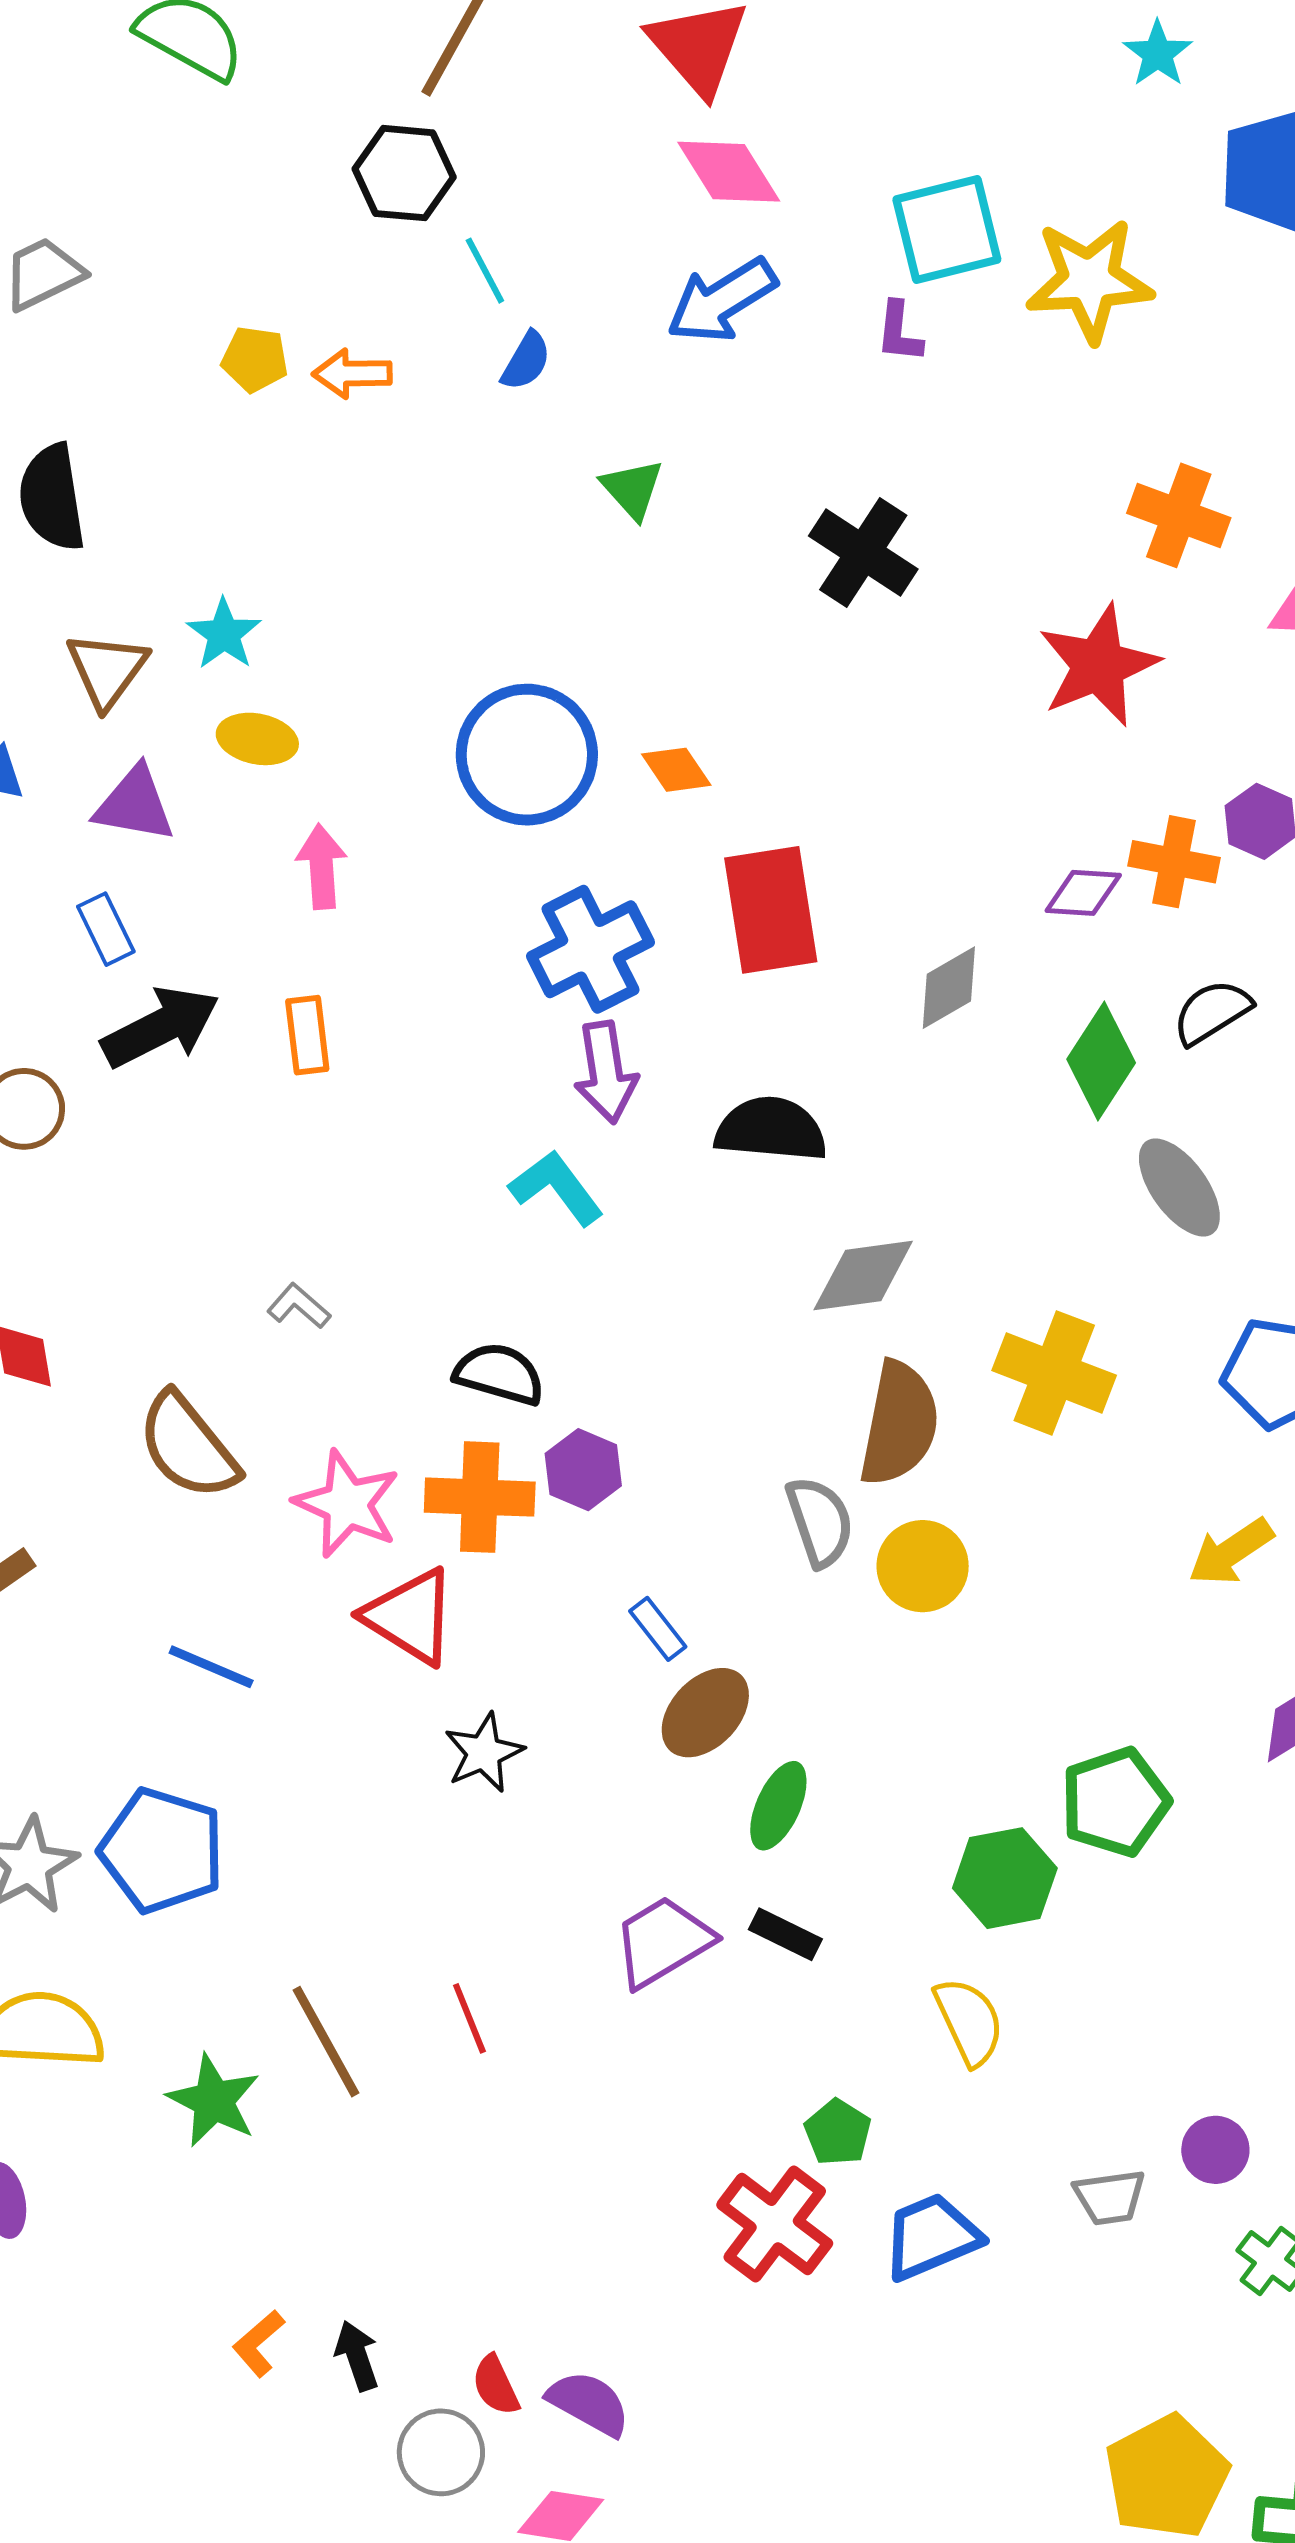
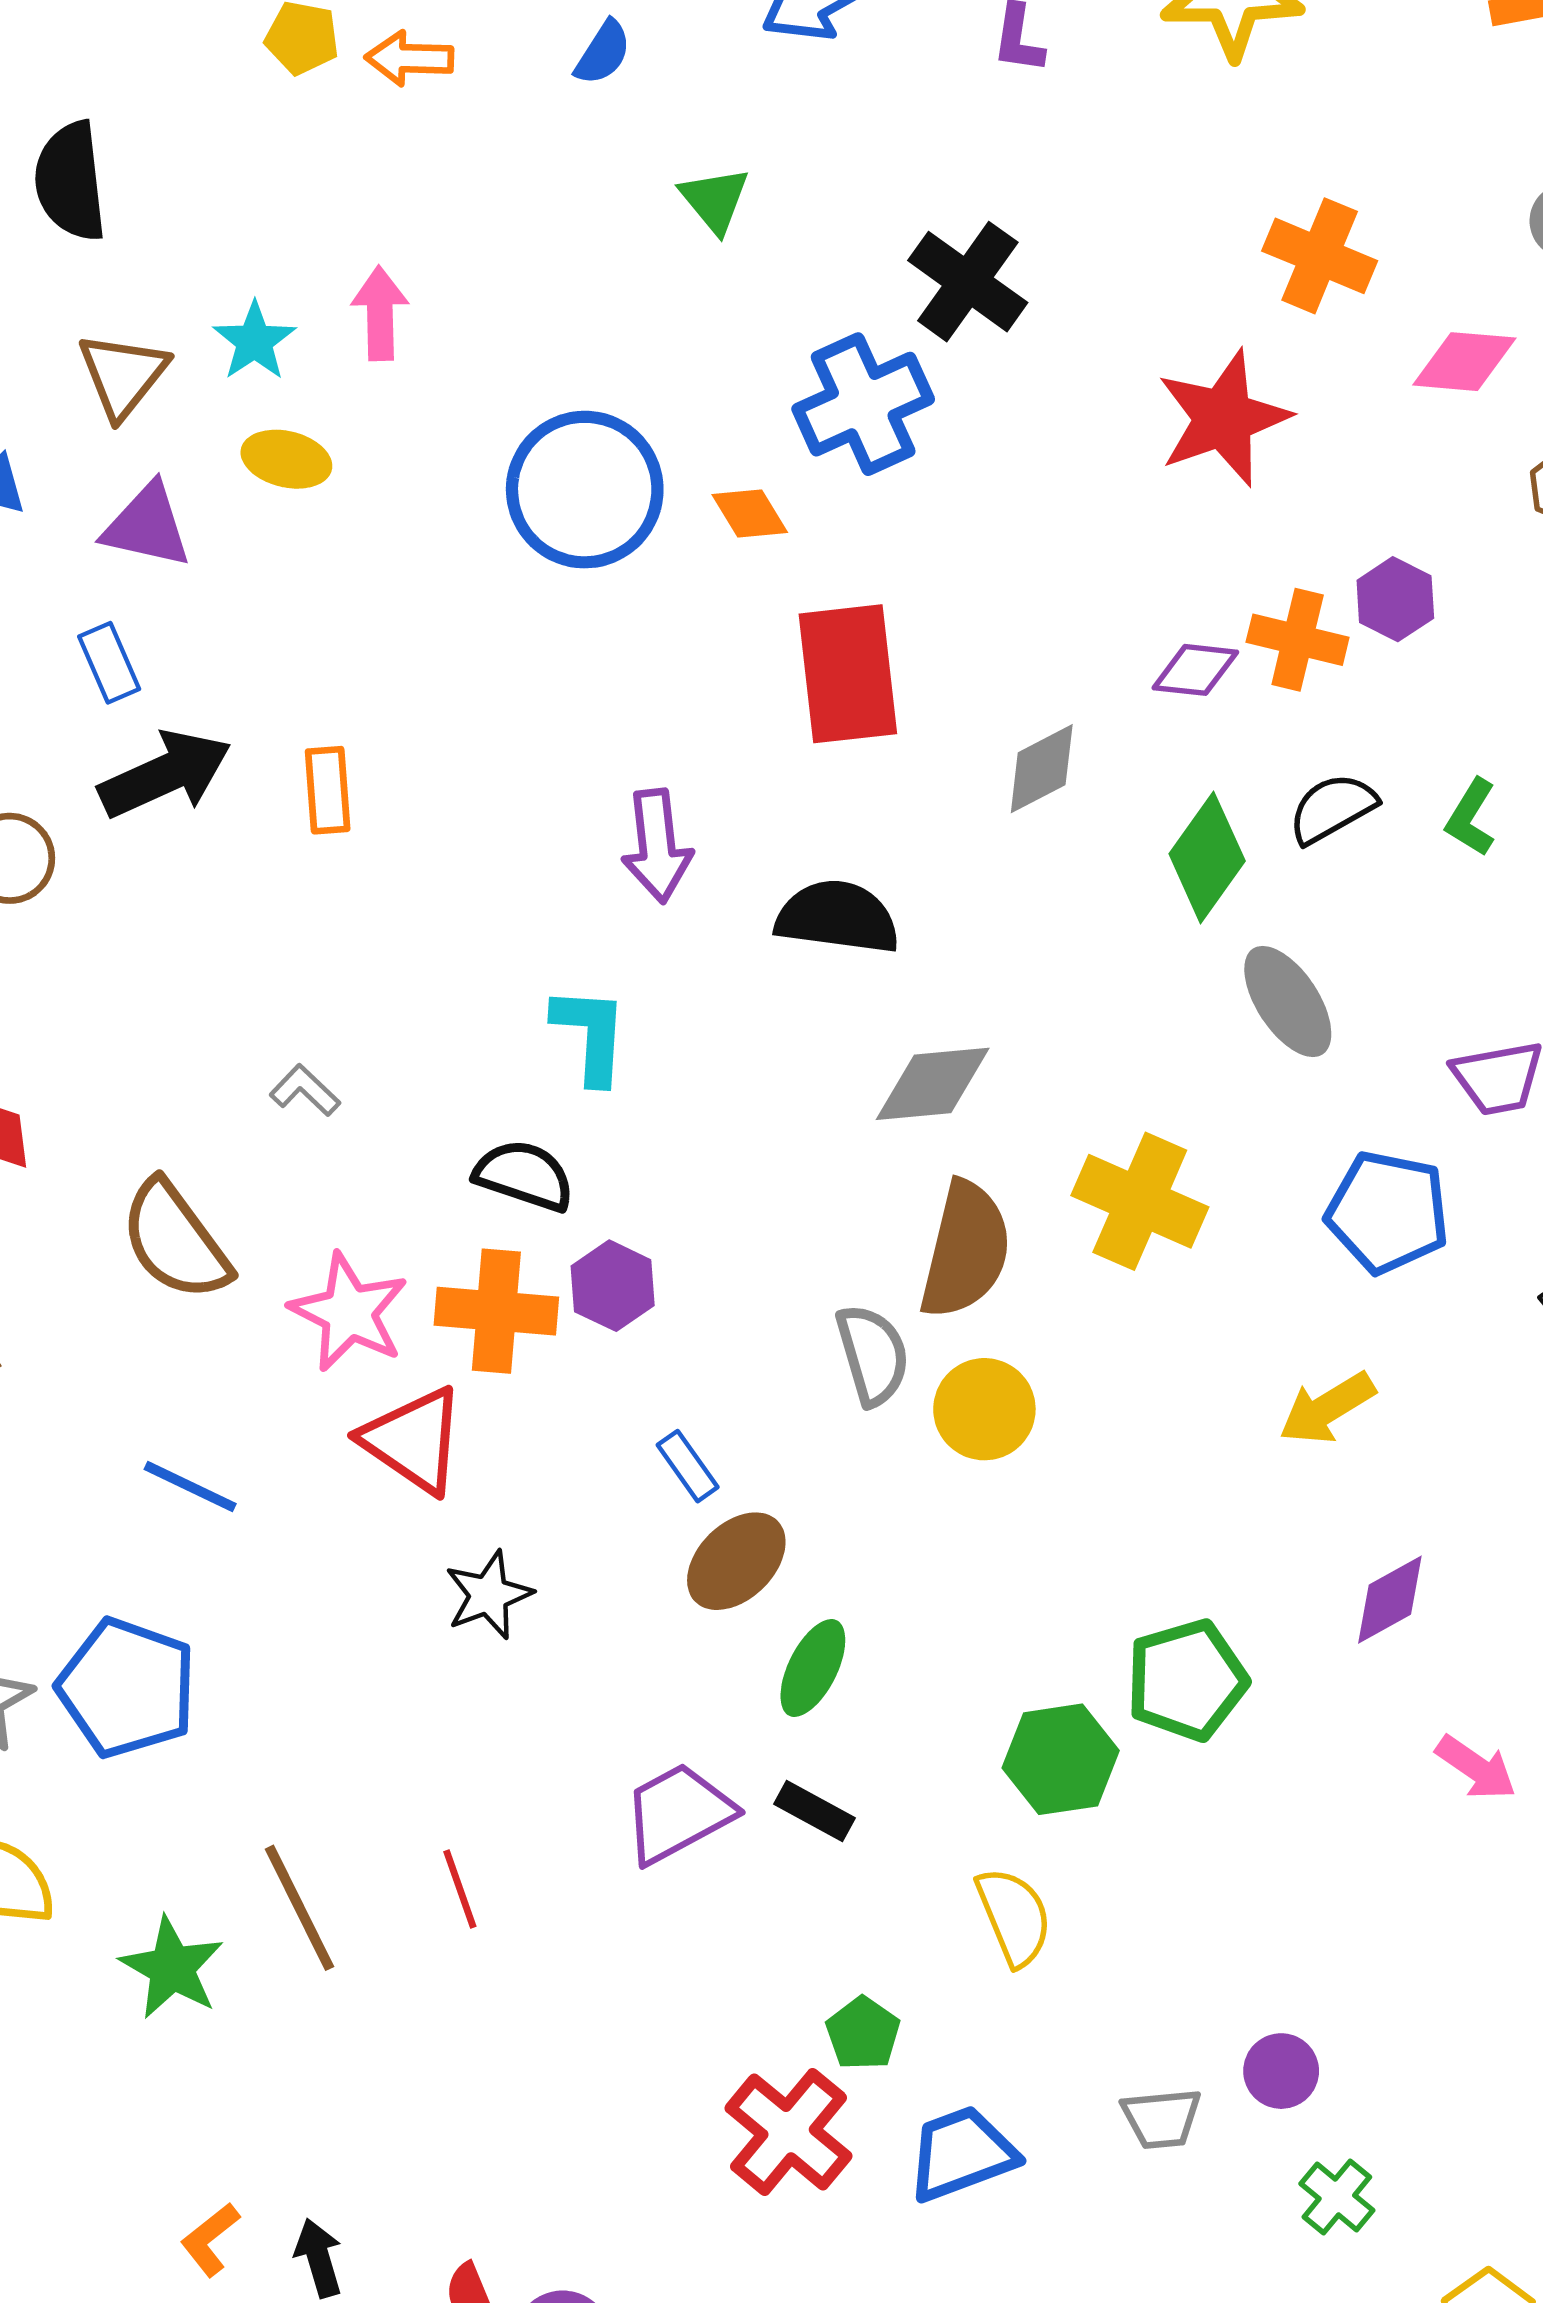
pink arrow: (321, 867) -> (380, 313), moved
blue cross: (590, 949) -> (863, 404), moved
cyan L-shape: (556, 1188) -> (590, 1035), moved, turned 38

